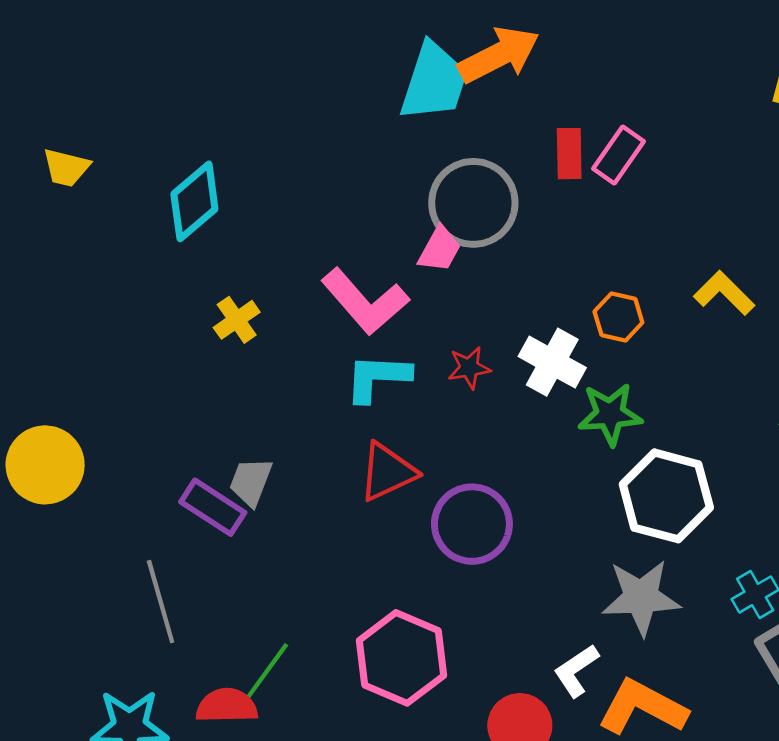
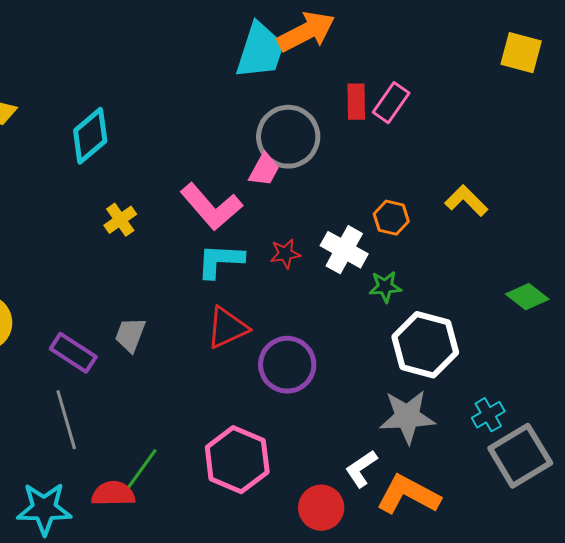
green star: (610, 414) -> (385, 287), size x0.7
purple rectangle: (213, 507) -> (73, 353), moved

